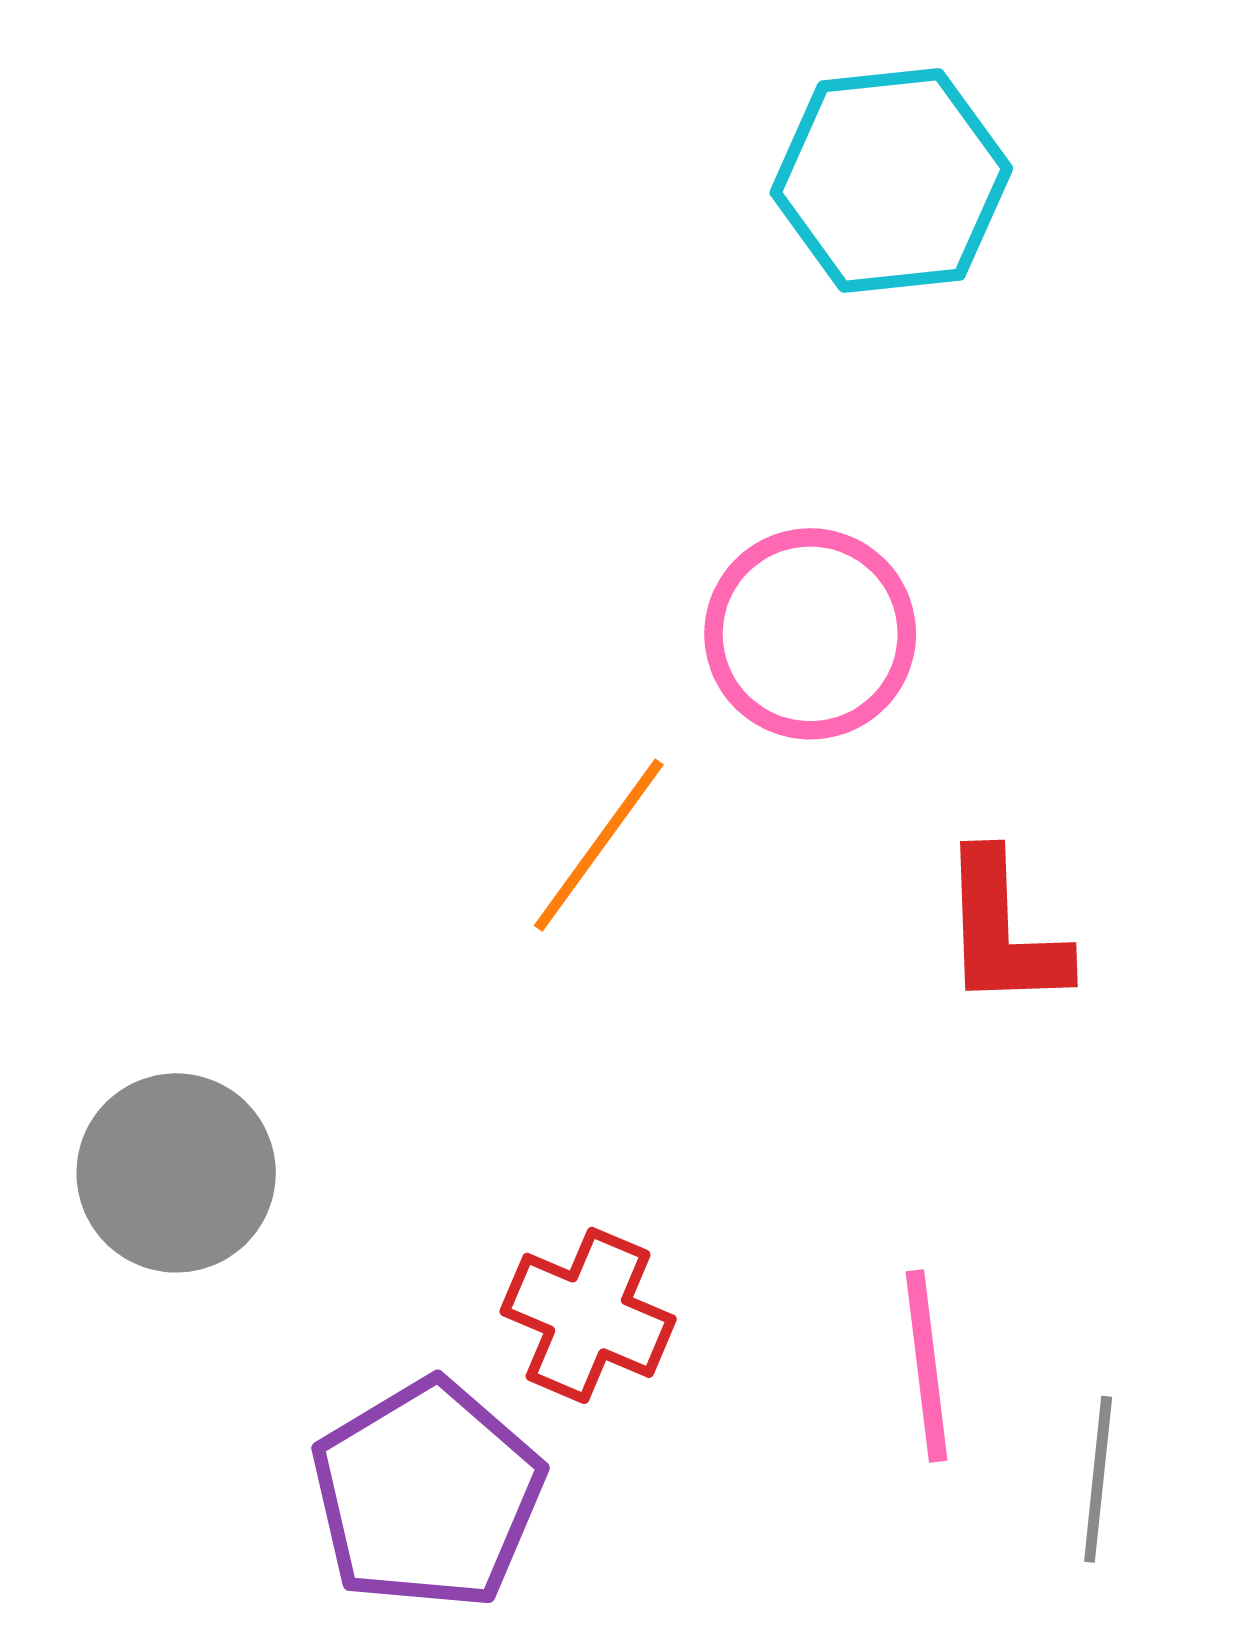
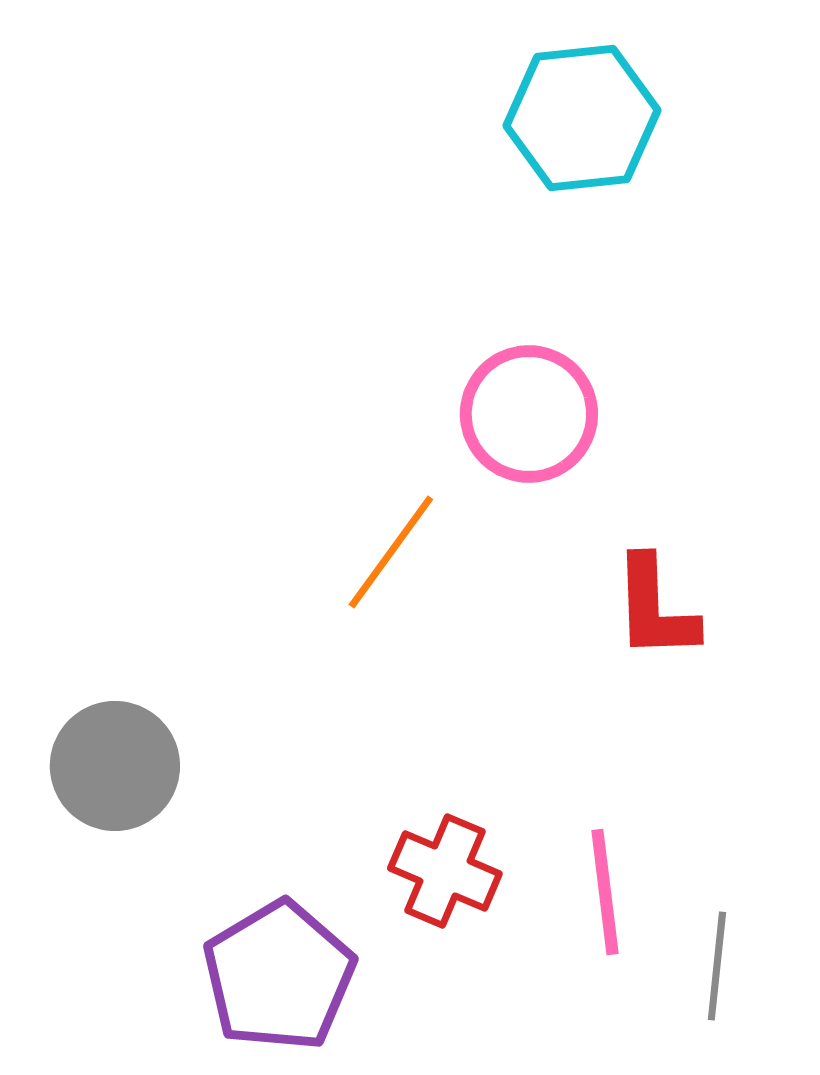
red cross: (588, 1315) -> (445, 871), moved

